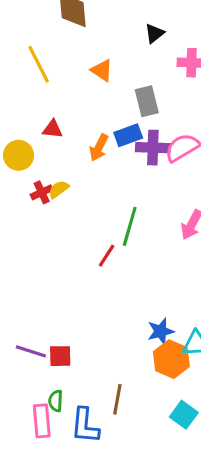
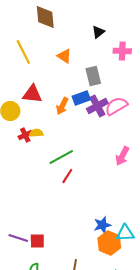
red triangle: (53, 129) -> (32, 94), size x1.5
purple cross: (153, 148) -> (97, 106), turned -30
yellow semicircle: (59, 189) -> (36, 133), turned 32
green line: (130, 226) -> (61, 157), moved, turned 45

